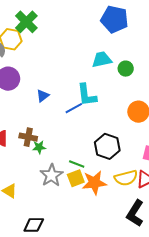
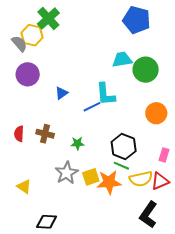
green circle: (126, 69) -> (146, 70), size x1.6
green star: (39, 147) -> (77, 143), moved
green line: (77, 164) -> (121, 166), moved

